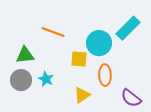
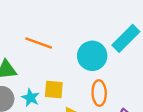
yellow square: (79, 59) -> (54, 90), moved

